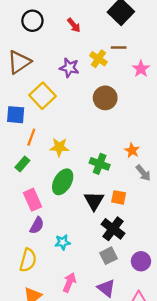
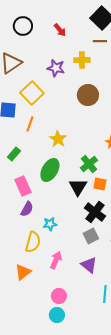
brown line: (119, 48) -> (100, 41), moved
yellow cross: (98, 59) -> (82, 60), turned -35
orange line: (31, 137) -> (30, 124), moved
yellow star: (59, 147) -> (58, 139), moved, turned 30
green cross: (100, 164) -> (89, 164), moved, turned 30
yellow semicircle: (28, 260) -> (33, 242), moved

